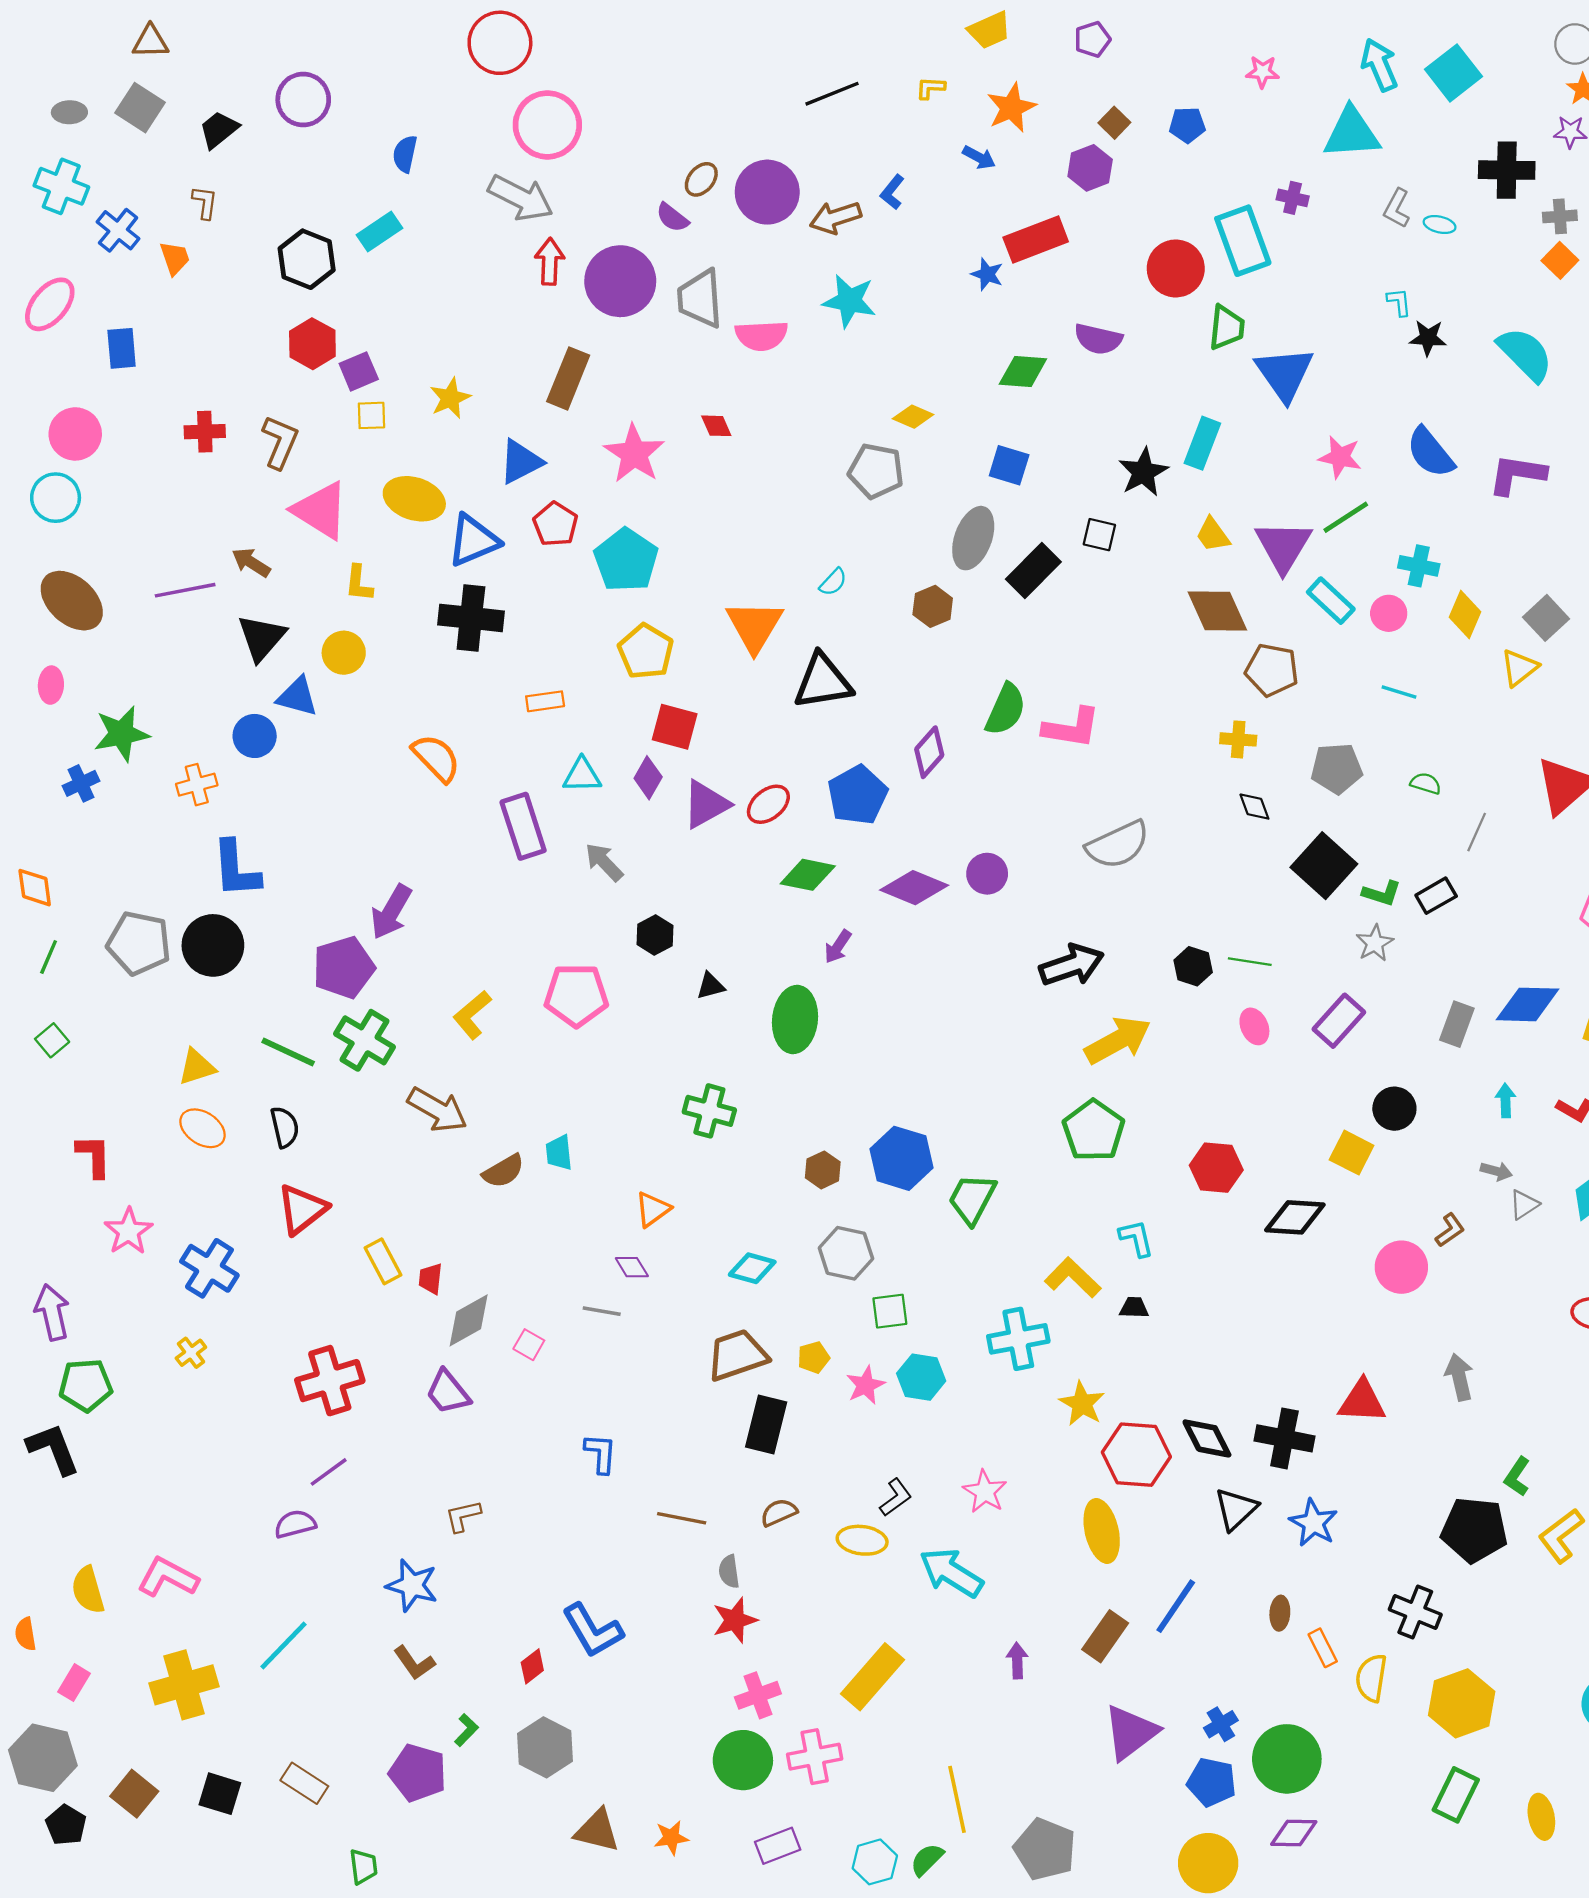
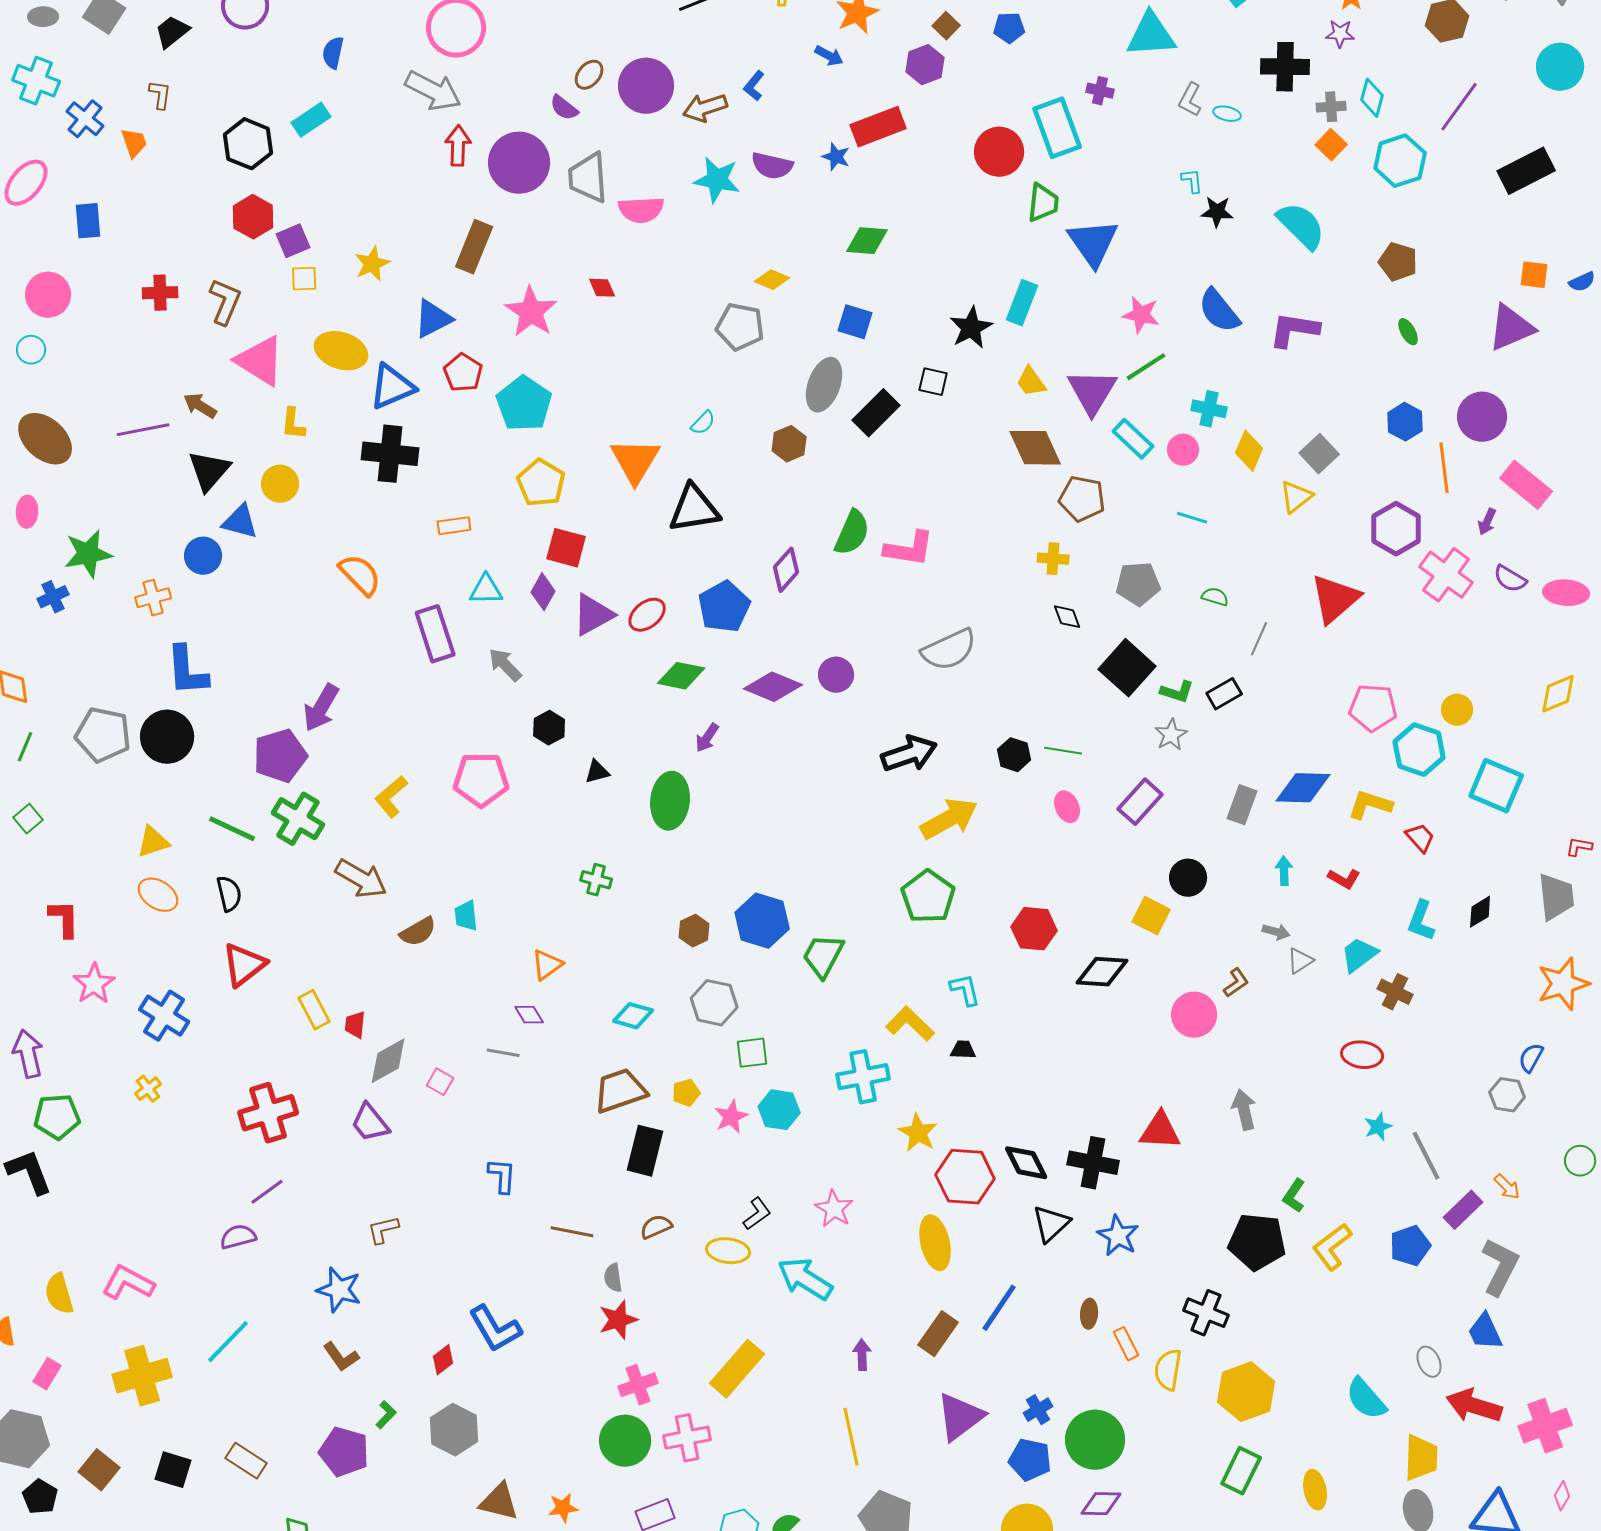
purple semicircle: (1098, 339) -> (772, 166), moved
cyan circle: (56, 498) -> (31, 350), size x0.7
green cross: (709, 1111) -> (596, 880), size x0.7
yellow line: (957, 1799) -> (851, 1437), moved

